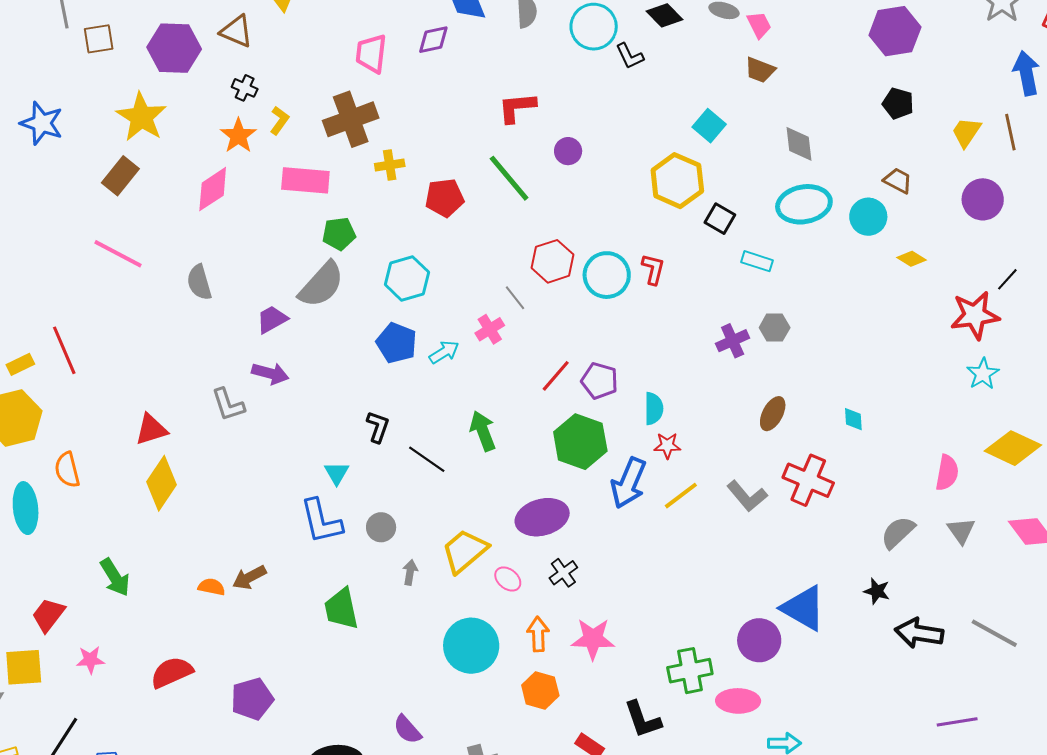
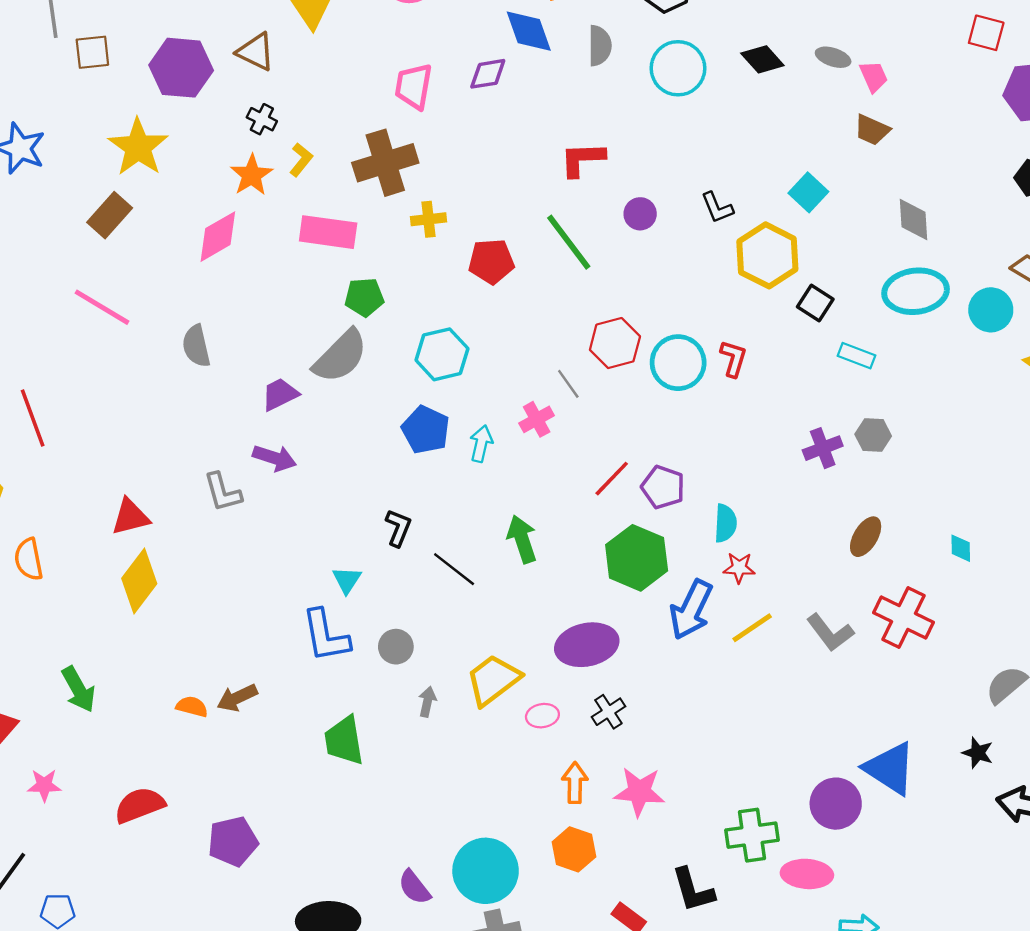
black L-shape: (630, 56) -> (717, 208), moved
cyan arrow: (444, 352) -> (481, 444), turned -48
pink ellipse: (508, 579) -> (542, 716), turned -52
cyan circle: (471, 646) -> (486, 871), moved

